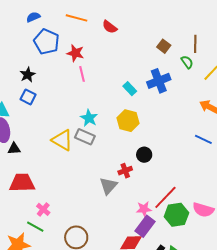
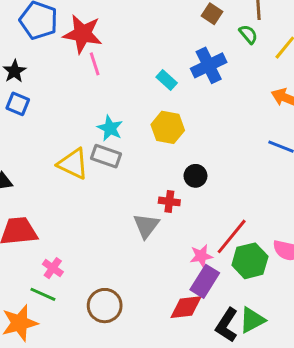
red star: (75, 53) -> (83, 34), size x1.5
red cross: (125, 171) -> (169, 201), turned 32

